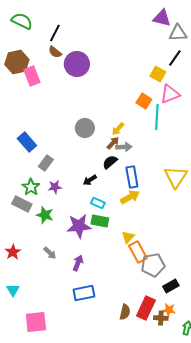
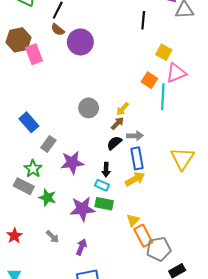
black line: (175, 58) -> (143, 20), moved, turned -30
gray arrow: (124, 147) -> (135, 136), moved
black arrow: (90, 180) -> (106, 170), moved, turned -56
purple star: (55, 187) -> (72, 163), moved, size x1.6

